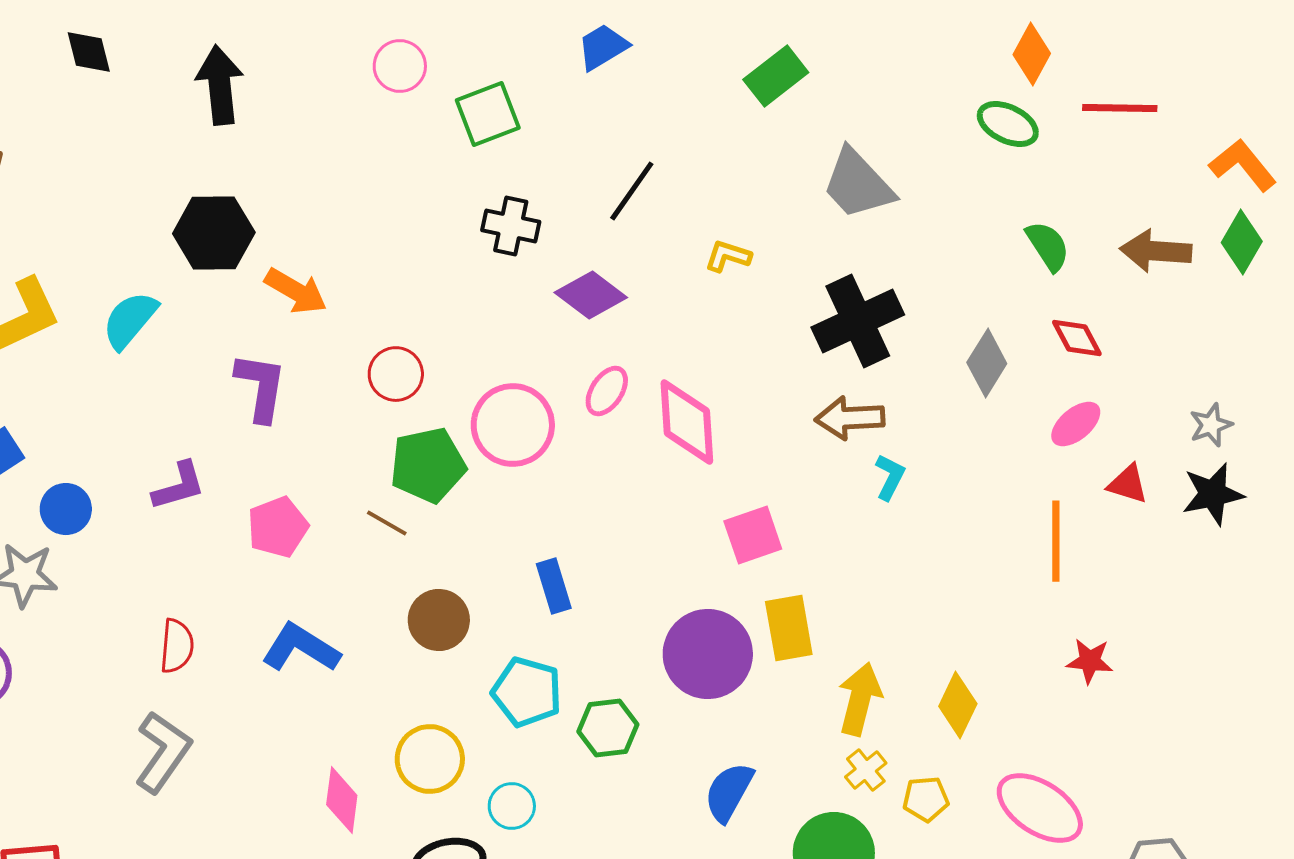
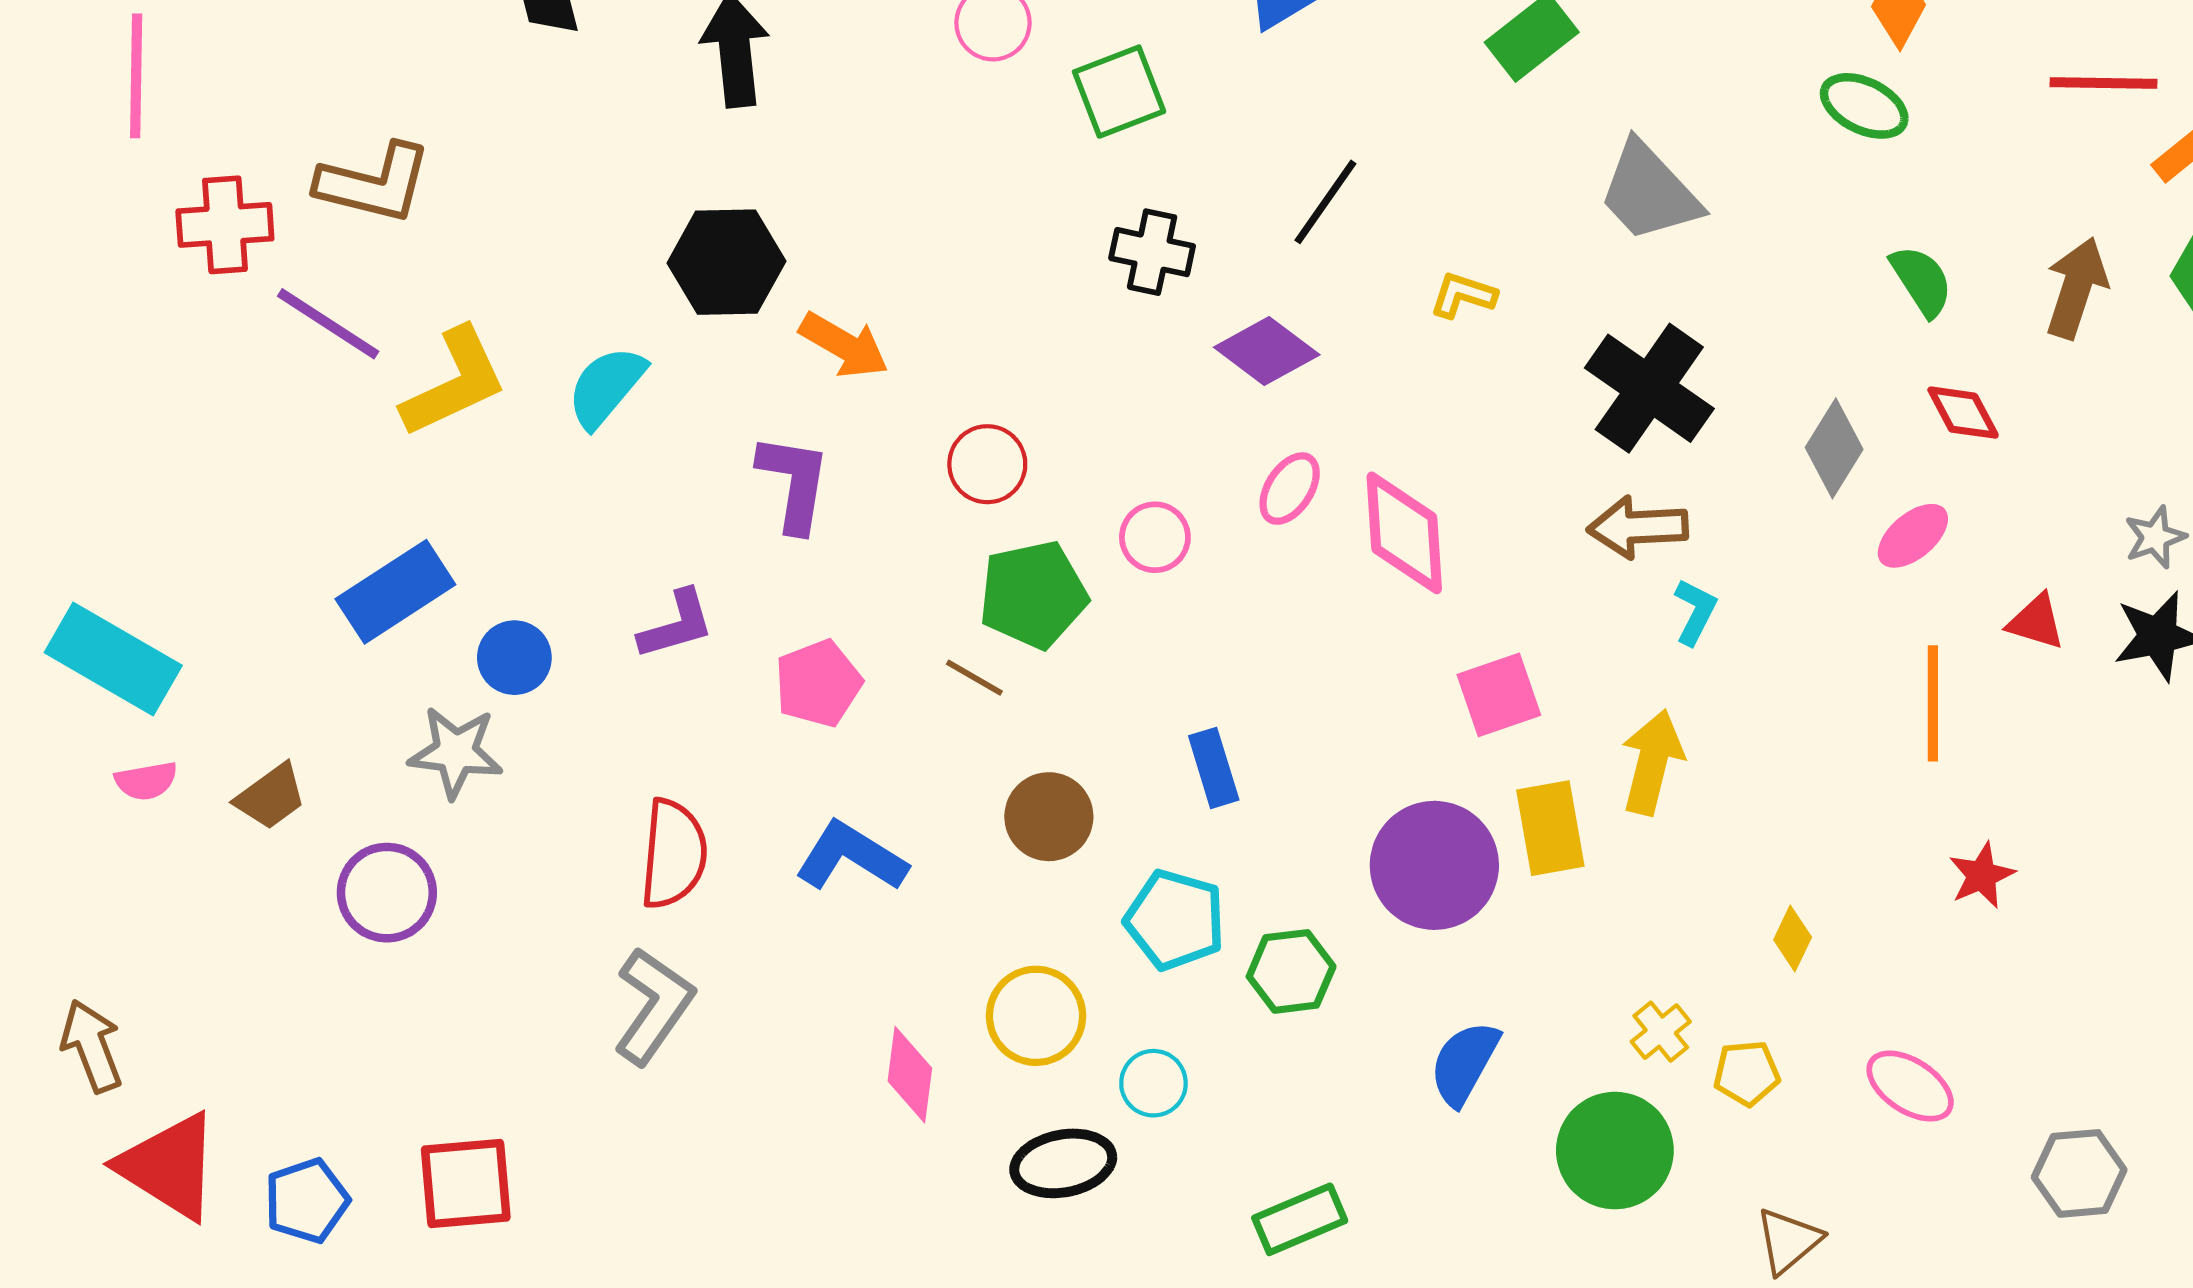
red line: (1120, 108) -> (2103, 83), moved
brown arrow: (1156, 251) -> (2076, 288), turned 104
black cross: (858, 321) -> (1649, 388), turned -30
pink ellipse: (1076, 424) -> (1913, 536), moved
pink circle: (513, 425) -> (1155, 537), size x0.6
red semicircle: (177, 646) -> (673, 854), size x1.4
red star: (1090, 661) -> (1982, 875), turned -30
yellow arrow: (860, 699) -> (1652, 762), moved
yellow diamond: (958, 705) -> (1793, 938), size x0.7
pink ellipse: (1040, 808) -> (1910, 1086), size x0.7

